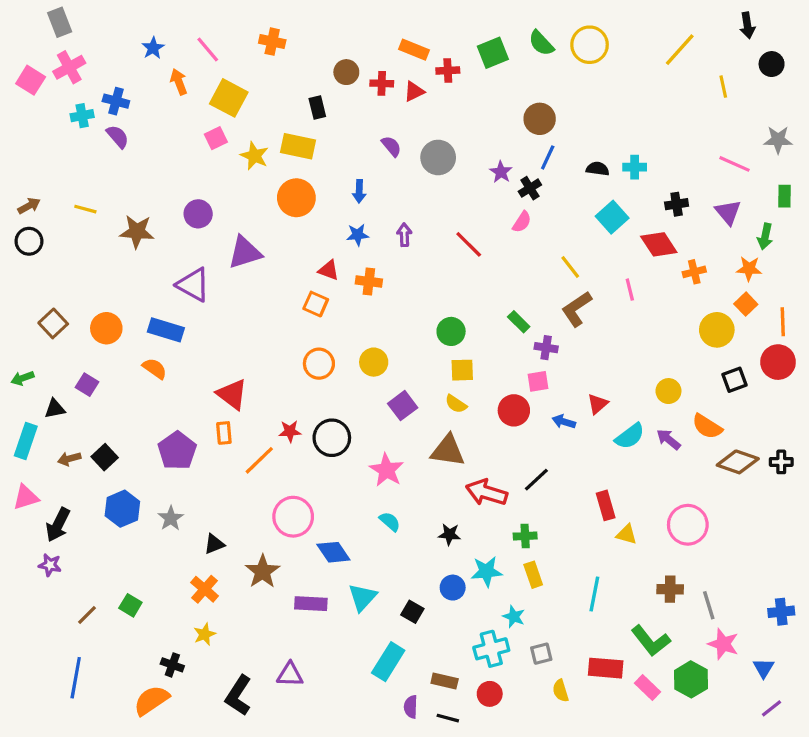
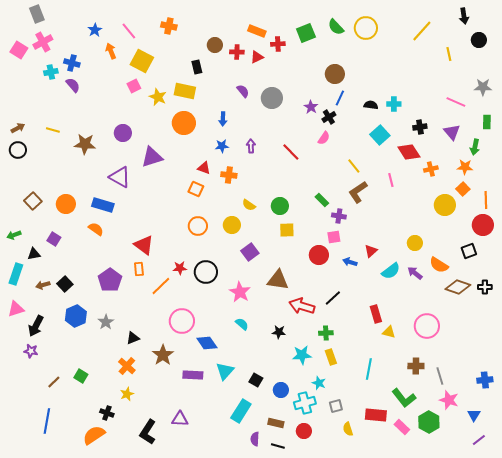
black square: (735, 380) -> (469, 251), moved
yellow semicircle: (456, 404) -> (249, 205), moved
blue circle: (453, 588) -> (281, 390), moved

